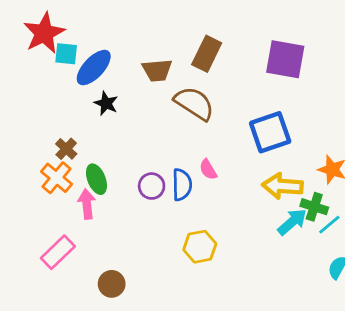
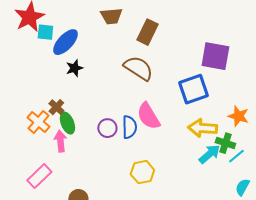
purple square: (285, 59) -> (215, 56), moved
brown trapezoid: (157, 70) -> (111, 16), moved
black star: (106, 103) -> (74, 68), turned 30
brown cross: (66, 149) -> (56, 107), moved
pink semicircle: (208, 170) -> (148, 116), size x1.8

